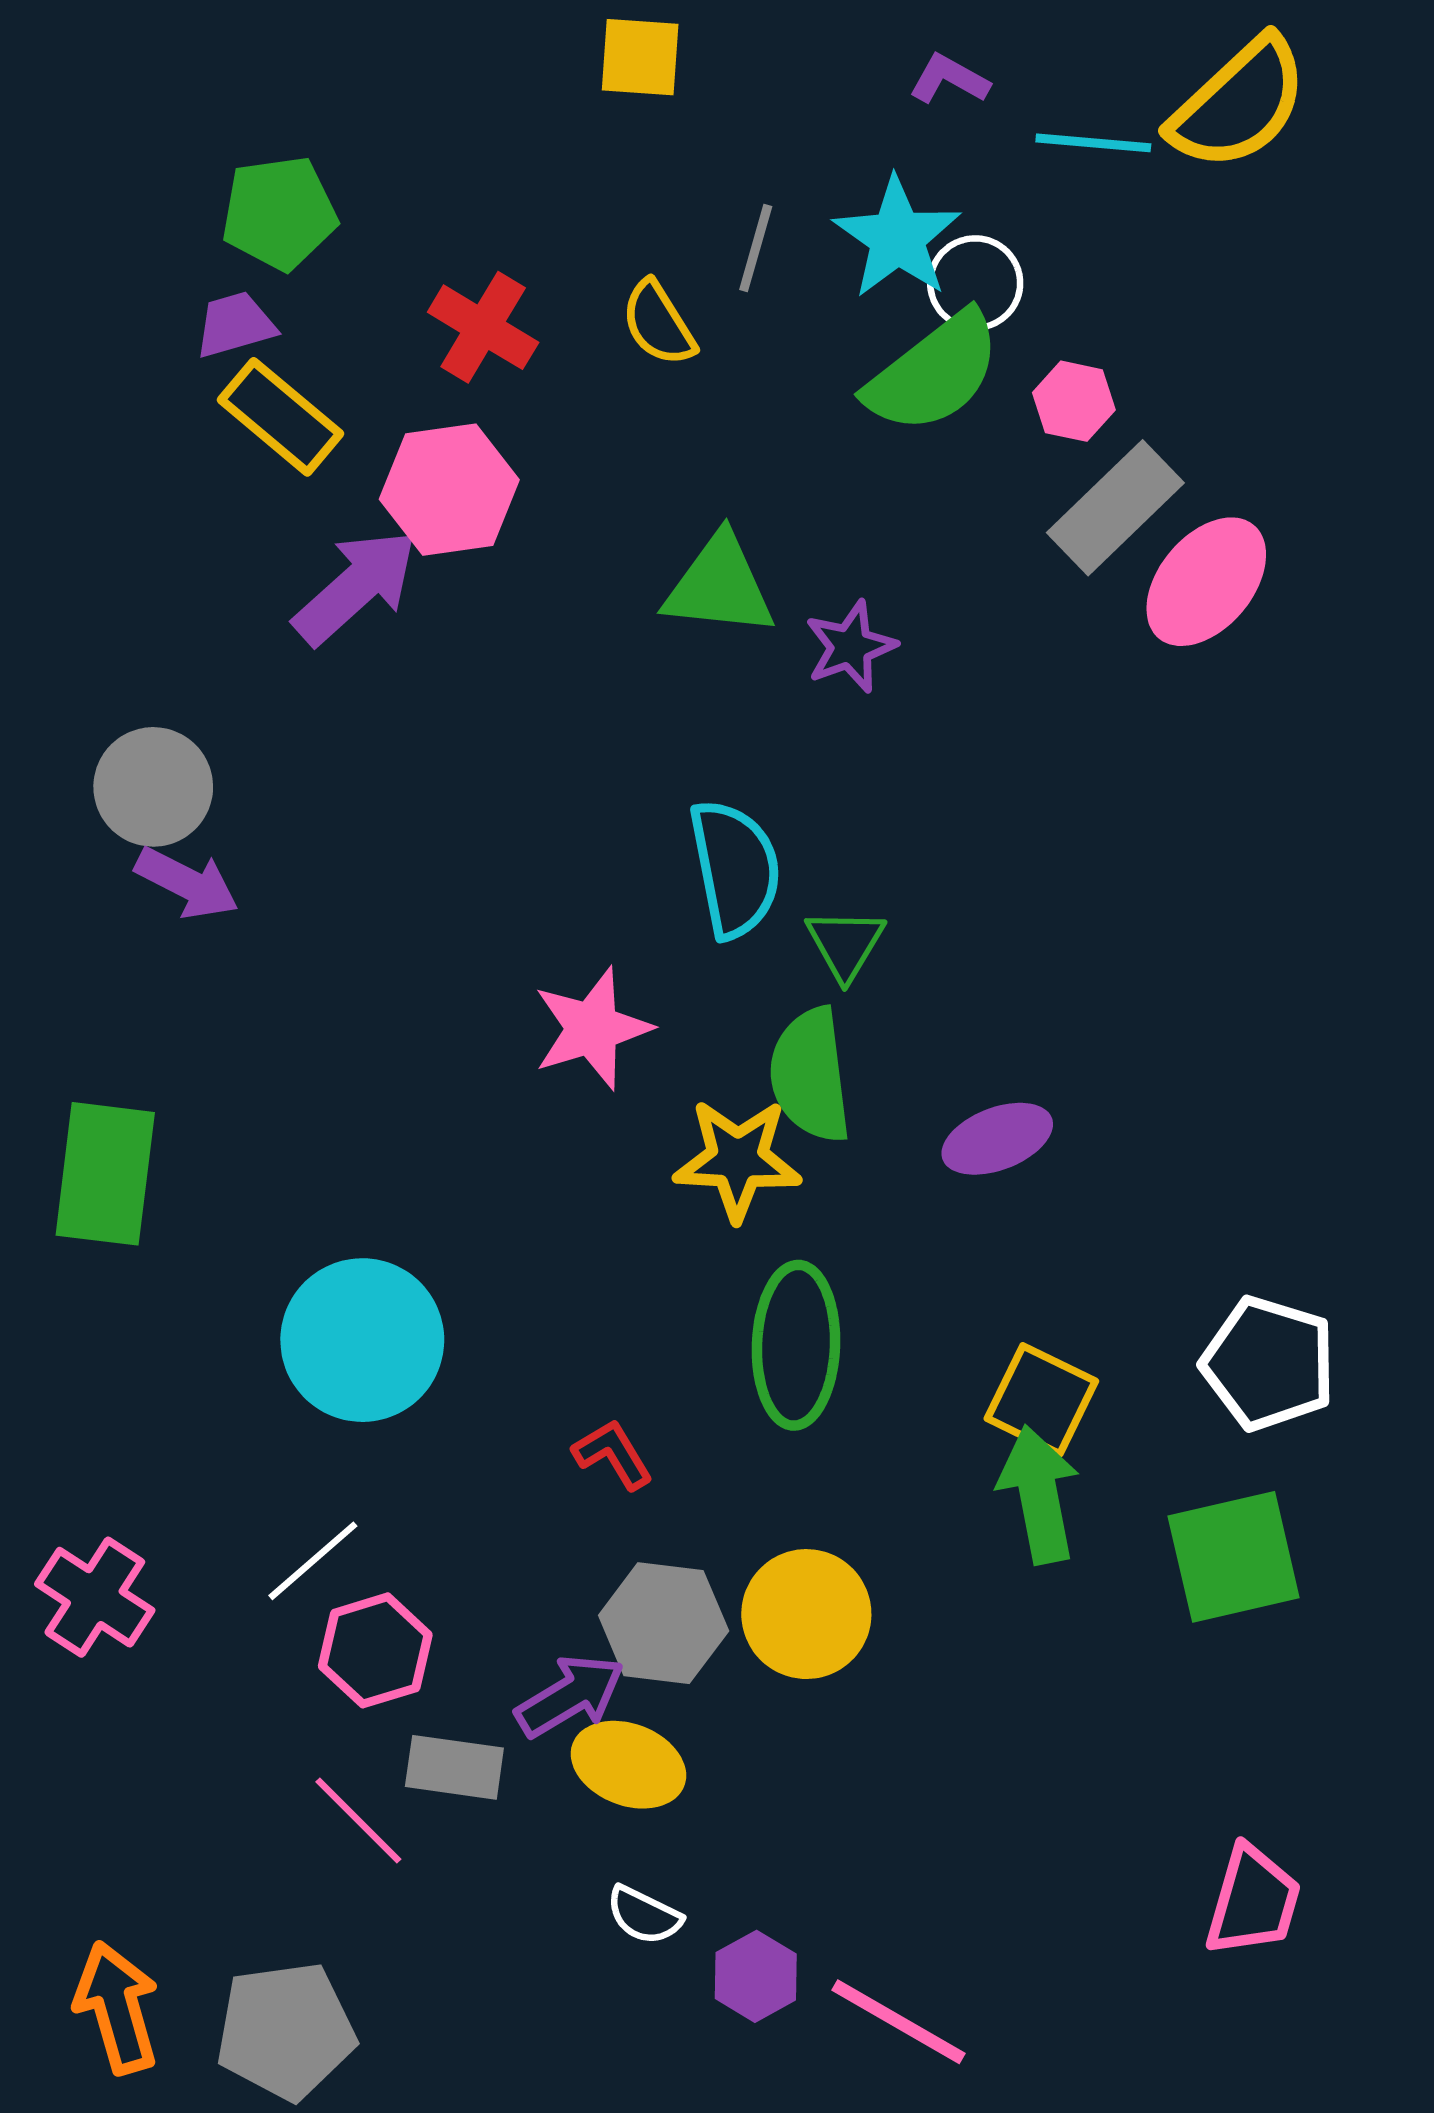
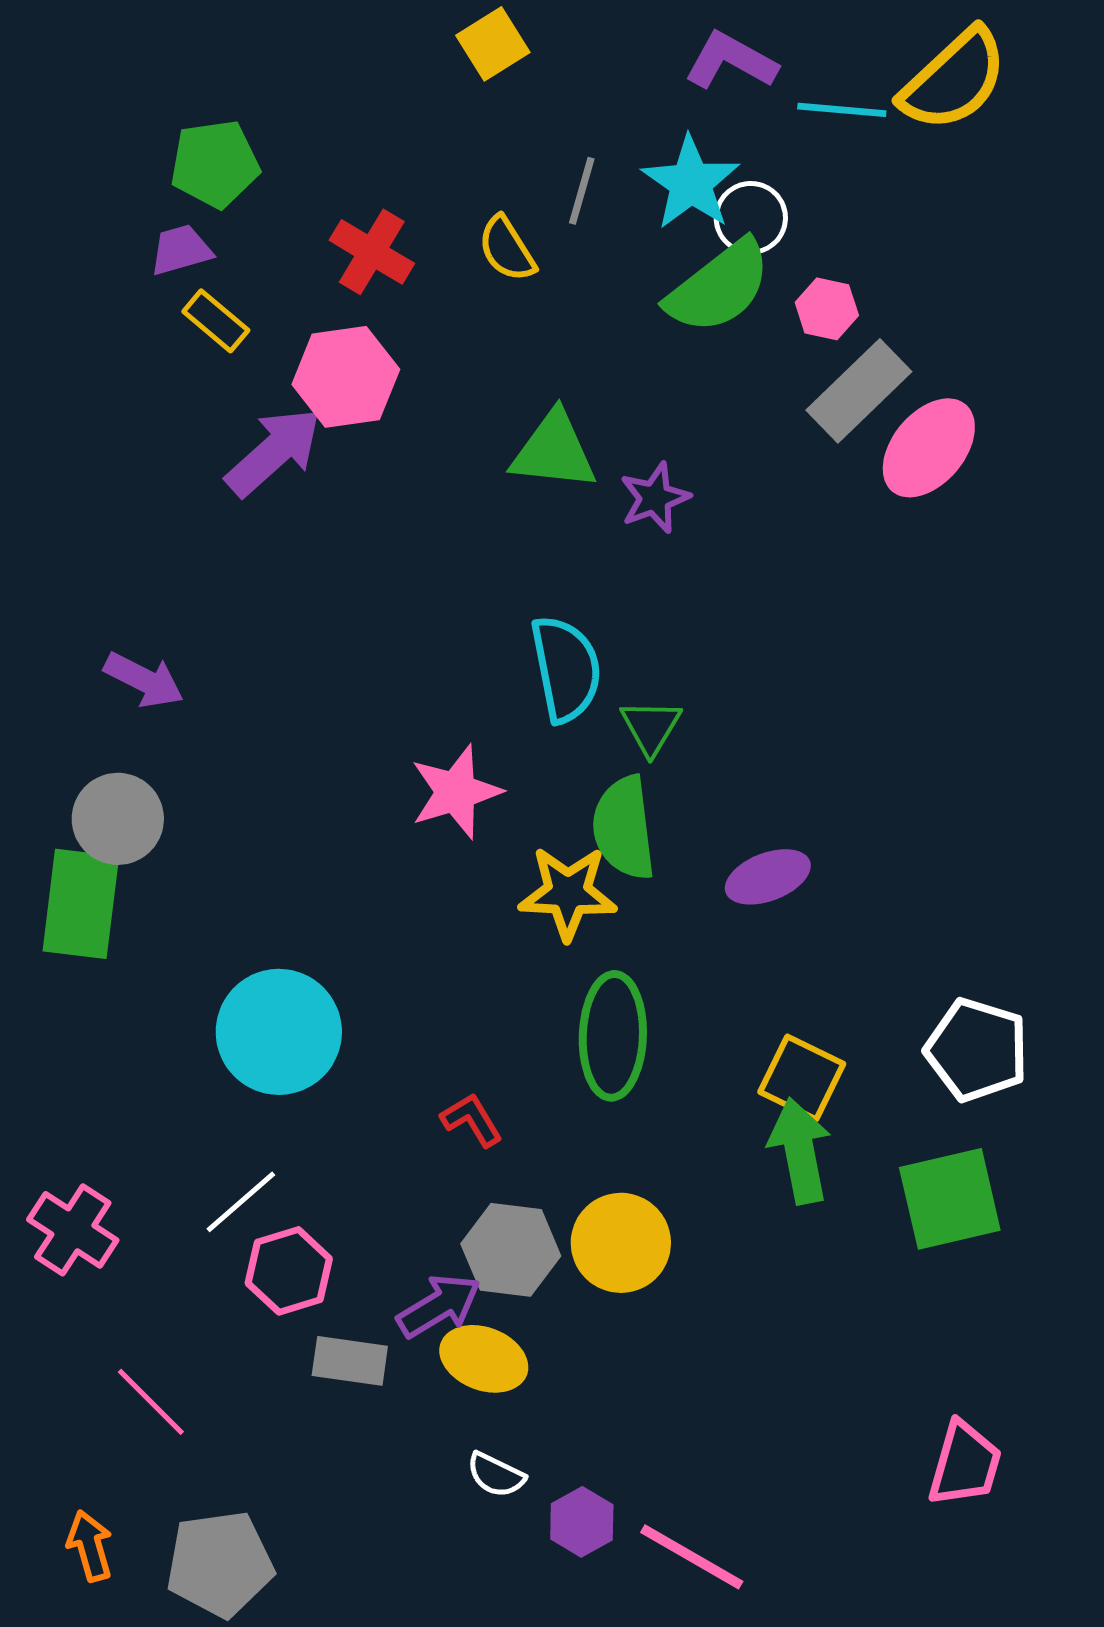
yellow square: (640, 57) -> (493, 44), turned -36
purple L-shape: (949, 79) -> (731, 61), size x1.5
yellow rectangle: (280, 417) -> (216, 321), size x0.7
gray circle: (153, 787) -> (118, 819), moved
pink line: (358, 1820) -> (151, 1402), moved
orange arrow: (117, 2007) -> (90, 1546), size x0.7

